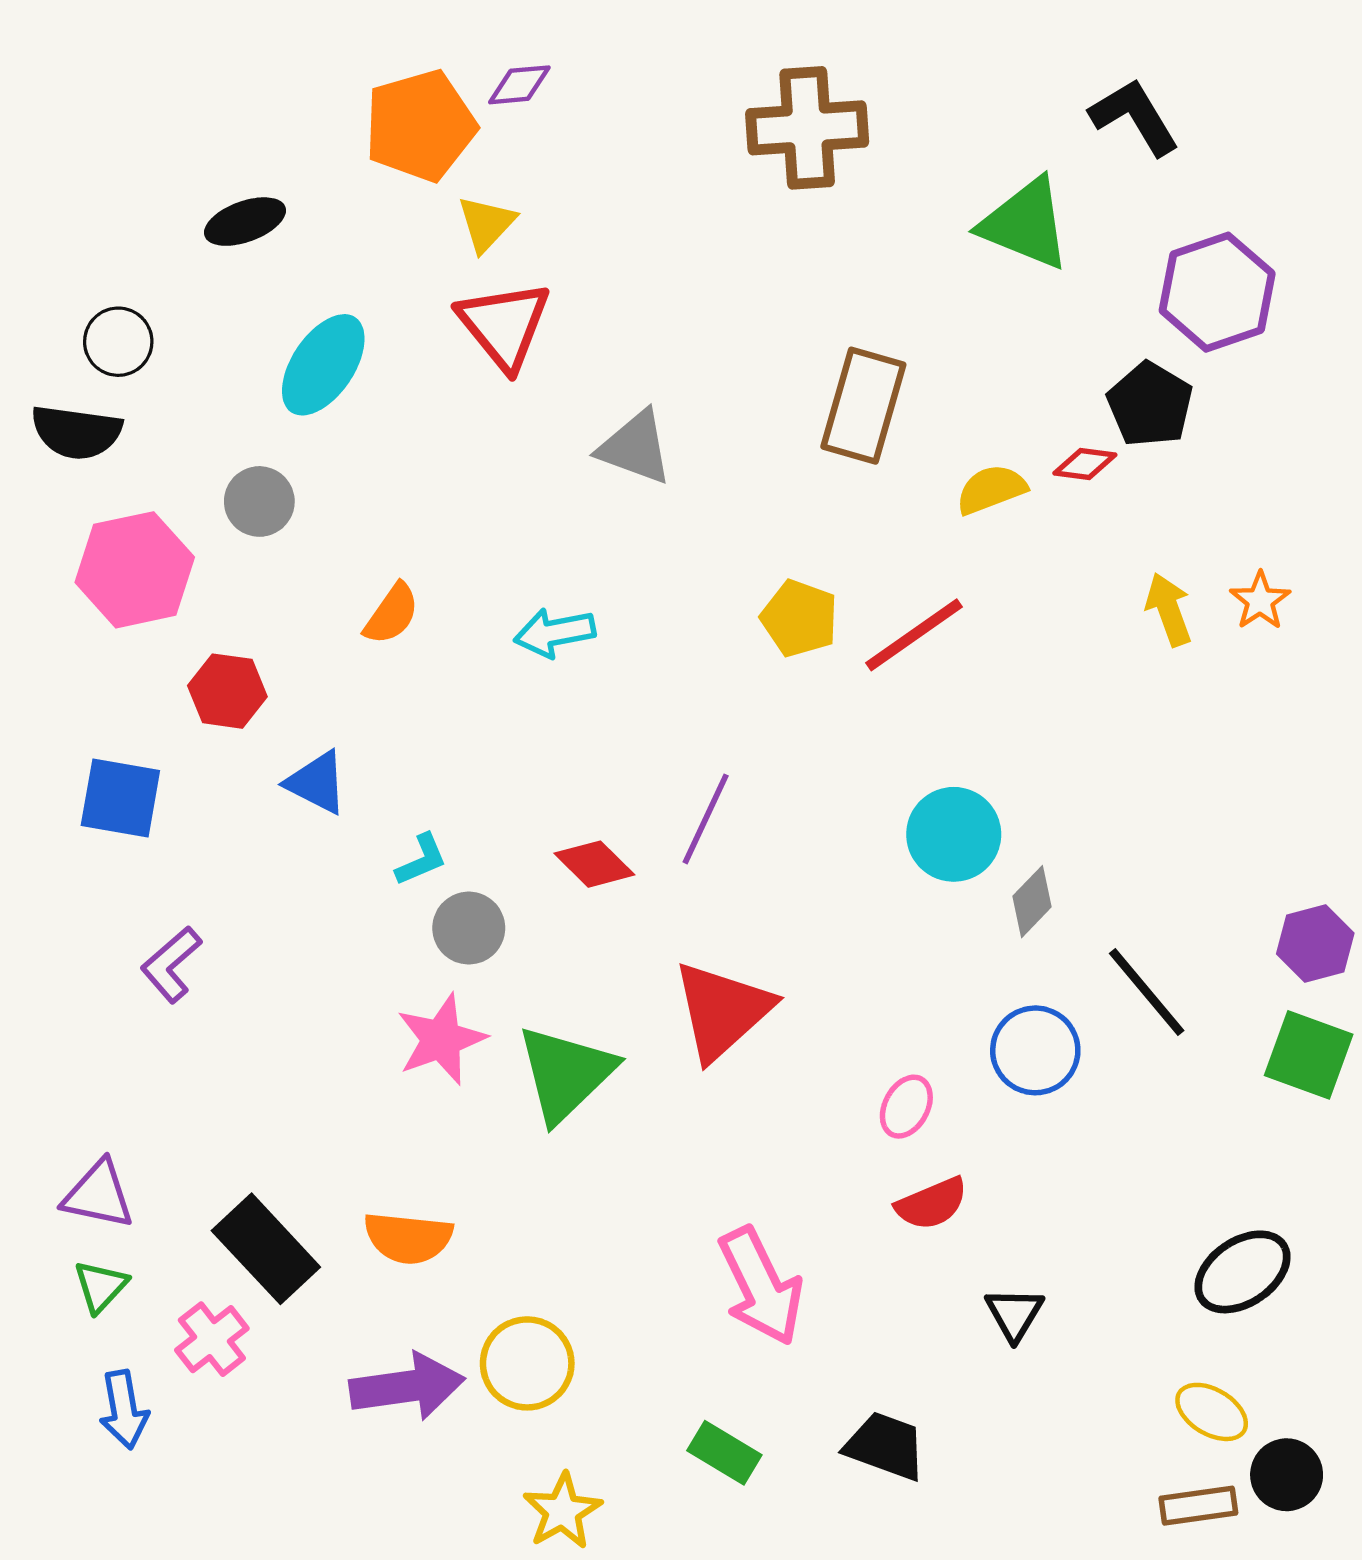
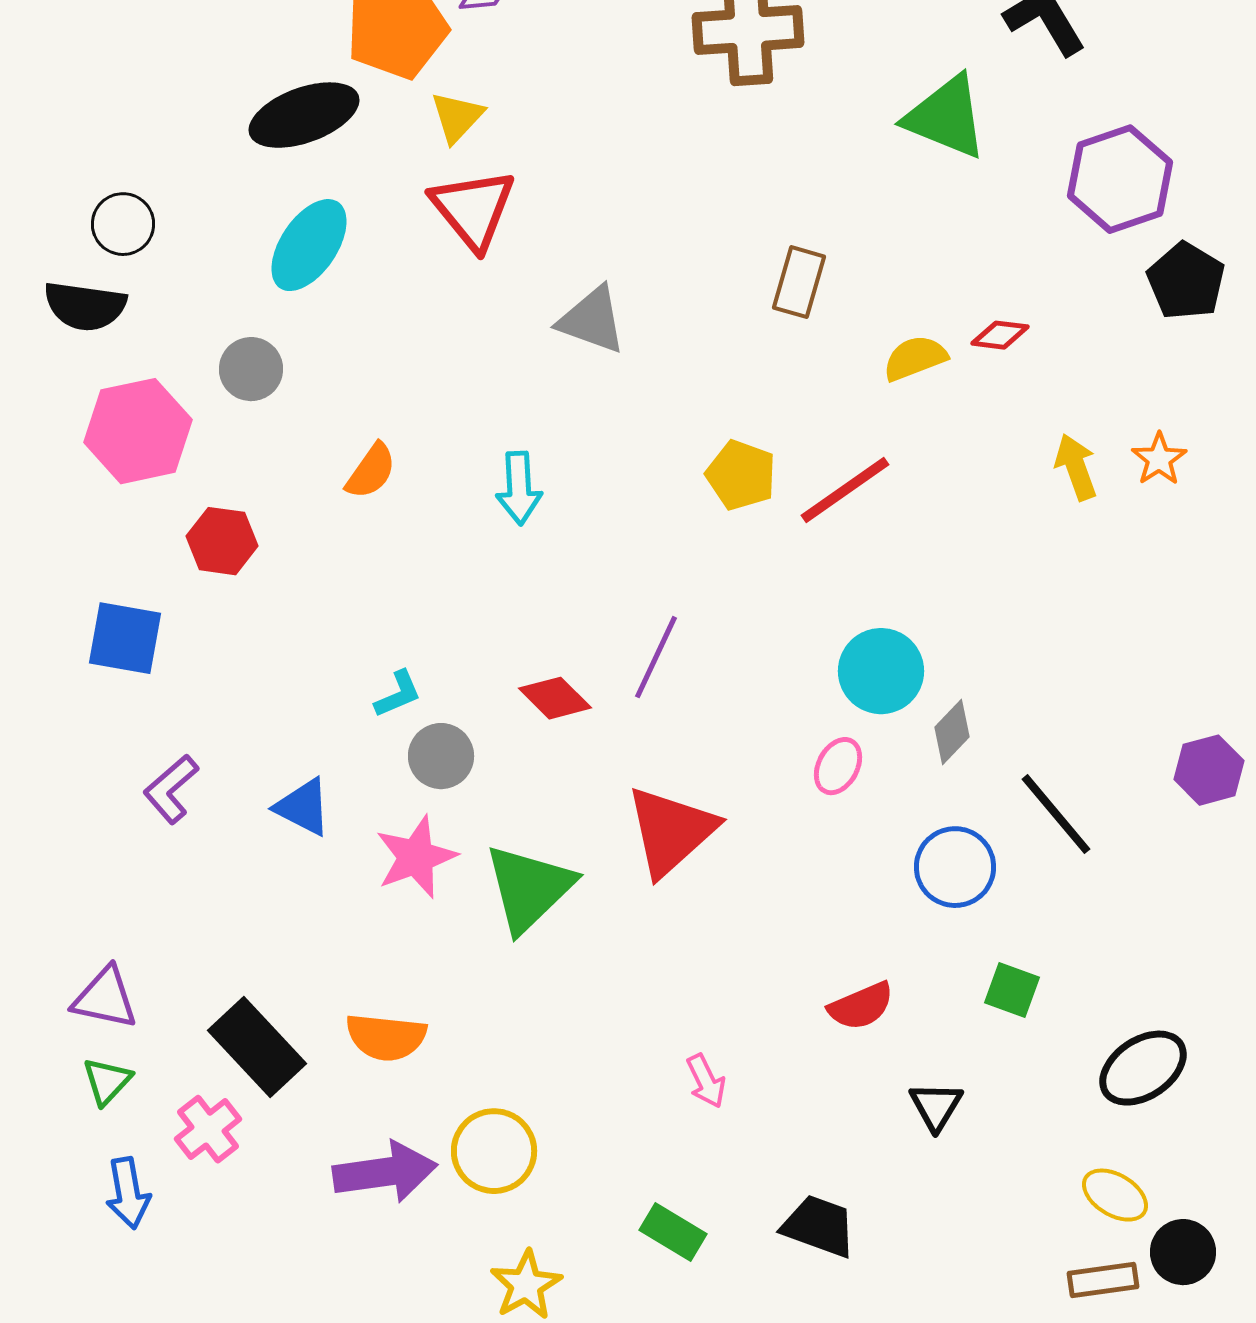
black ellipse: (245, 222) -> (304, 115), moved, size x1.5
black pentagon: (1150, 405) -> (1186, 281), moved
brown rectangle: (863, 406) -> (799, 282), size x0.7
cyan arrow: (555, 633) -> (519, 488), turned -82
blue triangle: (317, 783) -> (303, 807), moved
green square: (1309, 1055) -> (1012, 990), moved, size x0.7
pink ellipse: (906, 1107) -> (838, 766), moved
pink arrow: (761, 1286) -> (706, 1081), size x0.5

